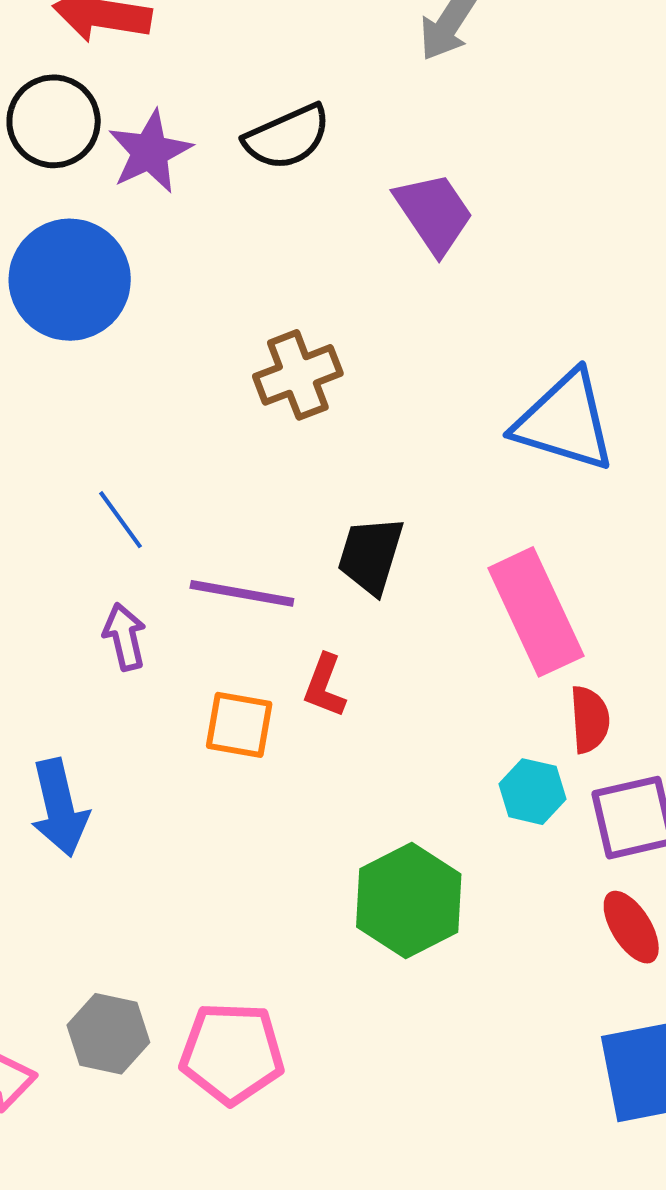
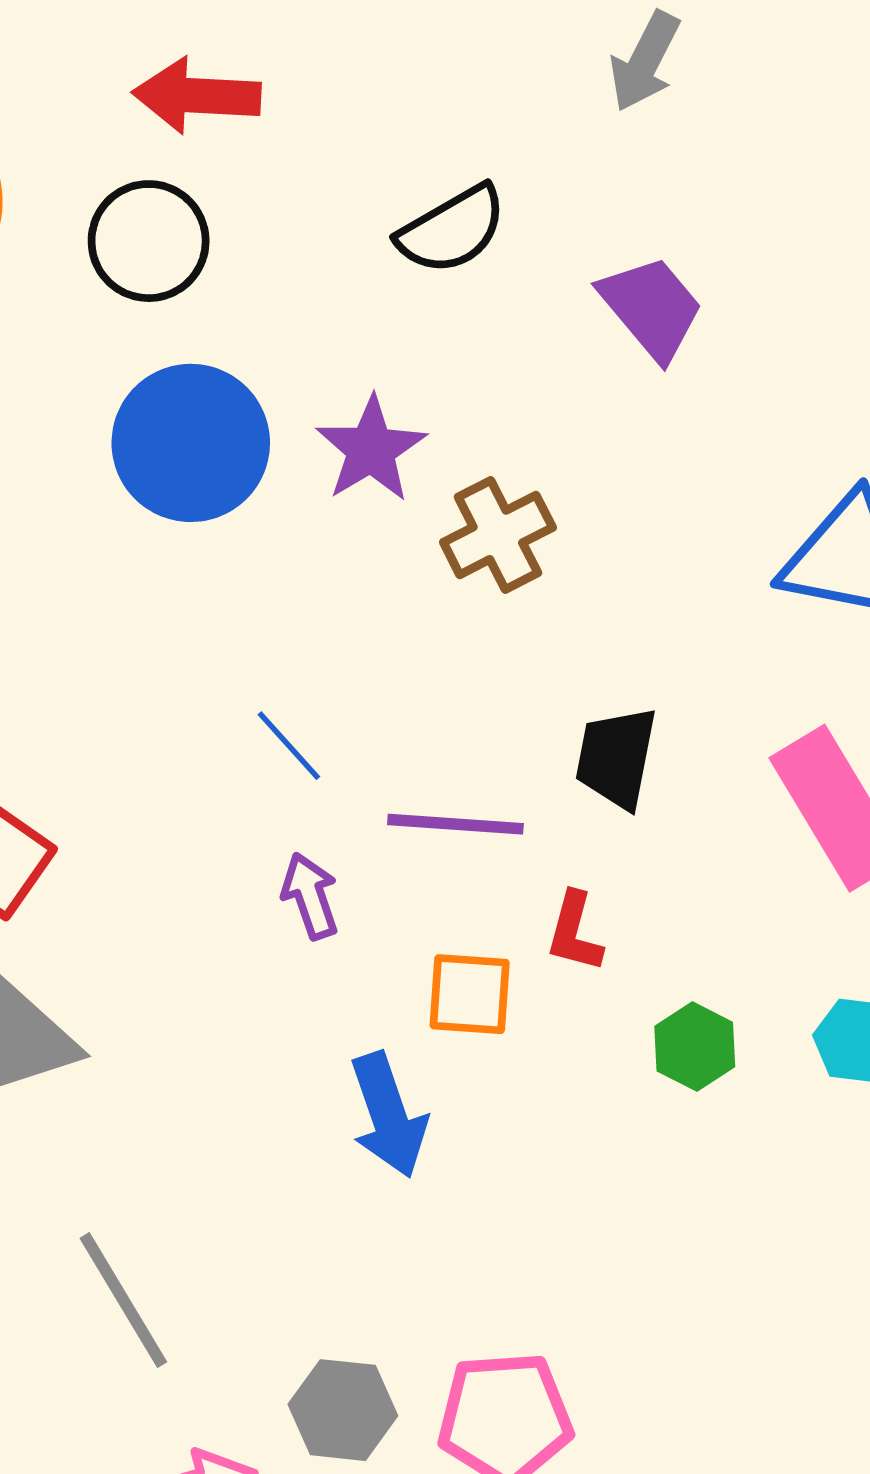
purple star: (150, 152) -> (371, 449), moved
blue arrow: (59, 808) -> (388, 1115), moved
green hexagon: (409, 900) -> (695, 1047), moved, size x0.6

